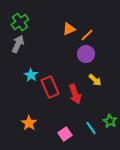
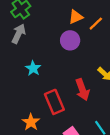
purple circle: (86, 54) -> (70, 40), moved
red rectangle: (50, 87) -> (54, 102), moved

